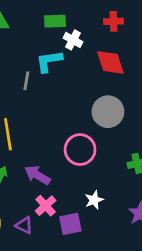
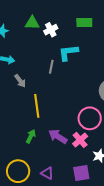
green rectangle: (55, 21) -> (84, 22), moved
white cross: (73, 40) -> (51, 30), moved, turned 32
pink cross: (46, 206) -> (80, 140), moved

